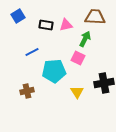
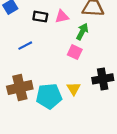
cyan pentagon: (54, 71) -> (49, 96), moved
brown cross: (27, 91) -> (20, 88), size x1.6

